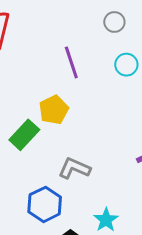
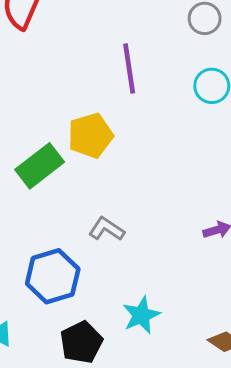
gray L-shape: (74, 168) -> (107, 229), size x0.7

